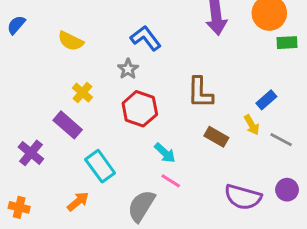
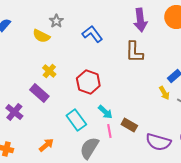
gray star: (128, 69) -> (56, 21), moved
brown L-shape: (200, 93) -> (134, 52), moved
brown rectangle: (216, 137) -> (129, 125), moved
cyan rectangle: (100, 166) -> (76, 120), moved
pink line: (171, 181) -> (109, 131), turned 48

